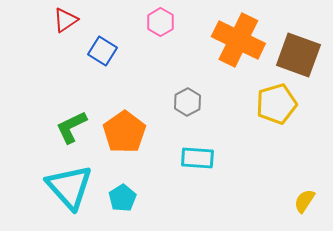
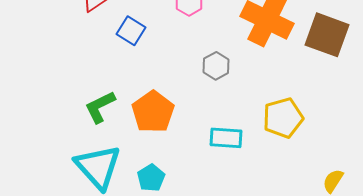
gray hexagon: (187, 102) -> (216, 66), moved
yellow pentagon: (276, 104) -> (283, 118), moved

